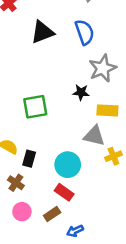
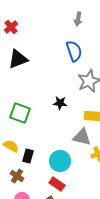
black triangle: (42, 32) -> (18, 59), moved
black star: (81, 92) -> (60, 103), moved
green square: (35, 107) -> (20, 113), moved, turned 30

